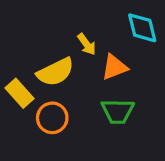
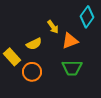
cyan diamond: (142, 28) -> (87, 17), turned 50
yellow semicircle: (55, 72) -> (34, 44), size x0.7

